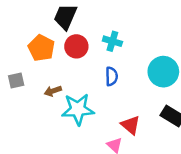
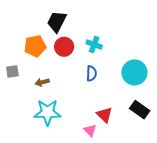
orange pentagon: (41, 48) -> (35, 46), turned 30
cyan star: (78, 109) -> (47, 112), moved

